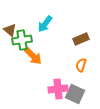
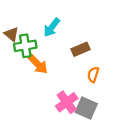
brown rectangle: (81, 39) -> (81, 49), moved
pink cross: (58, 89) -> (67, 102), turned -30

